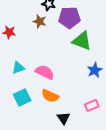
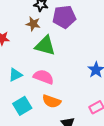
green triangle: (82, 41) -> (45, 46), moved

